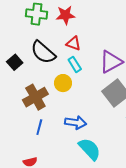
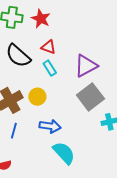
red star: (65, 15) -> (41, 19), turned 30
yellow circle: (63, 83) -> (37, 97), moved

